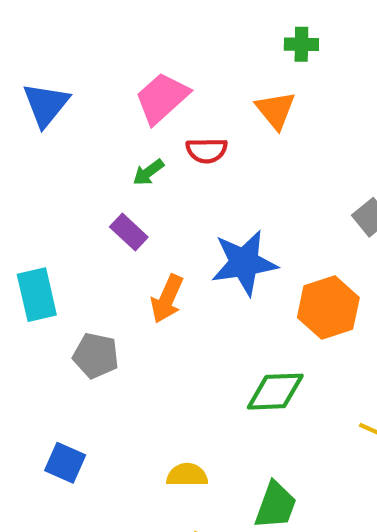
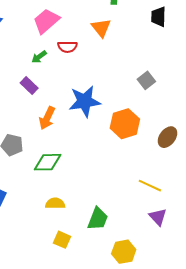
green diamond: (275, 392) -> (48, 162), moved

